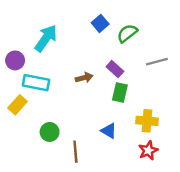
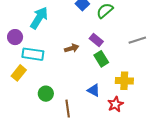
gray line: (157, 62) -> (137, 40), moved
green rectangle: (120, 92) -> (101, 59), turned -42
red star: (148, 150) -> (115, 104), moved

